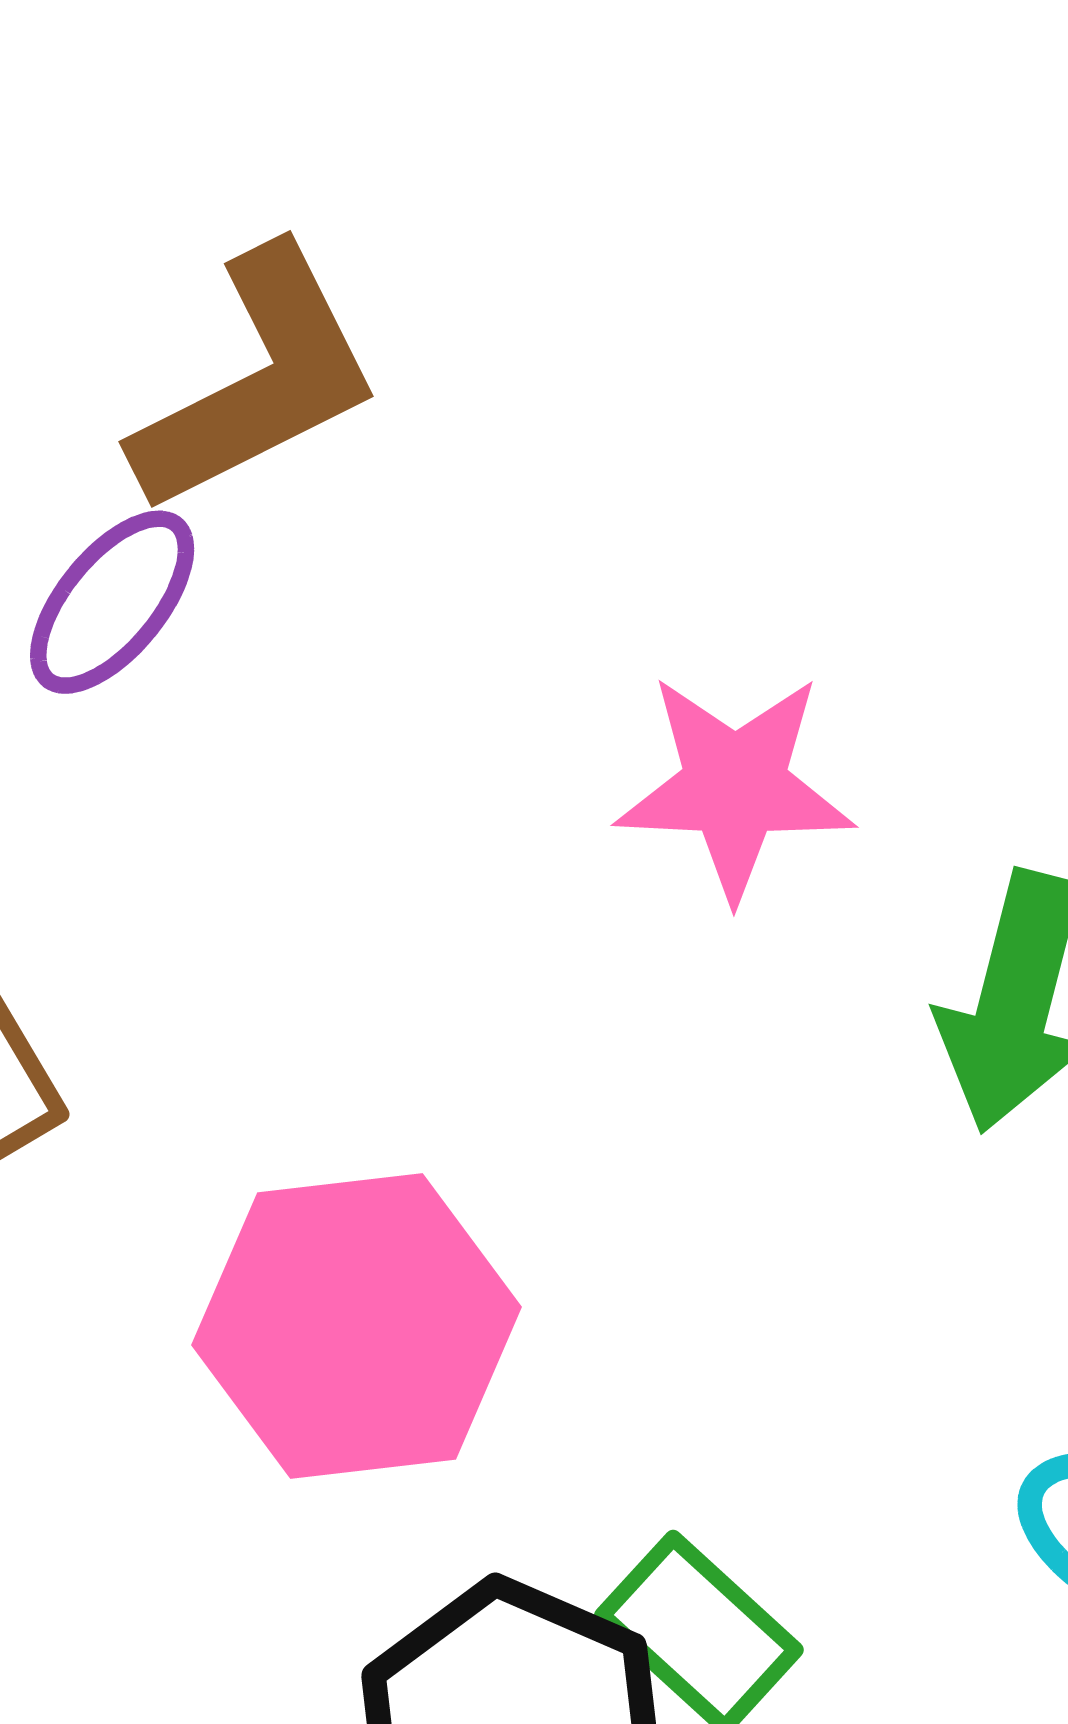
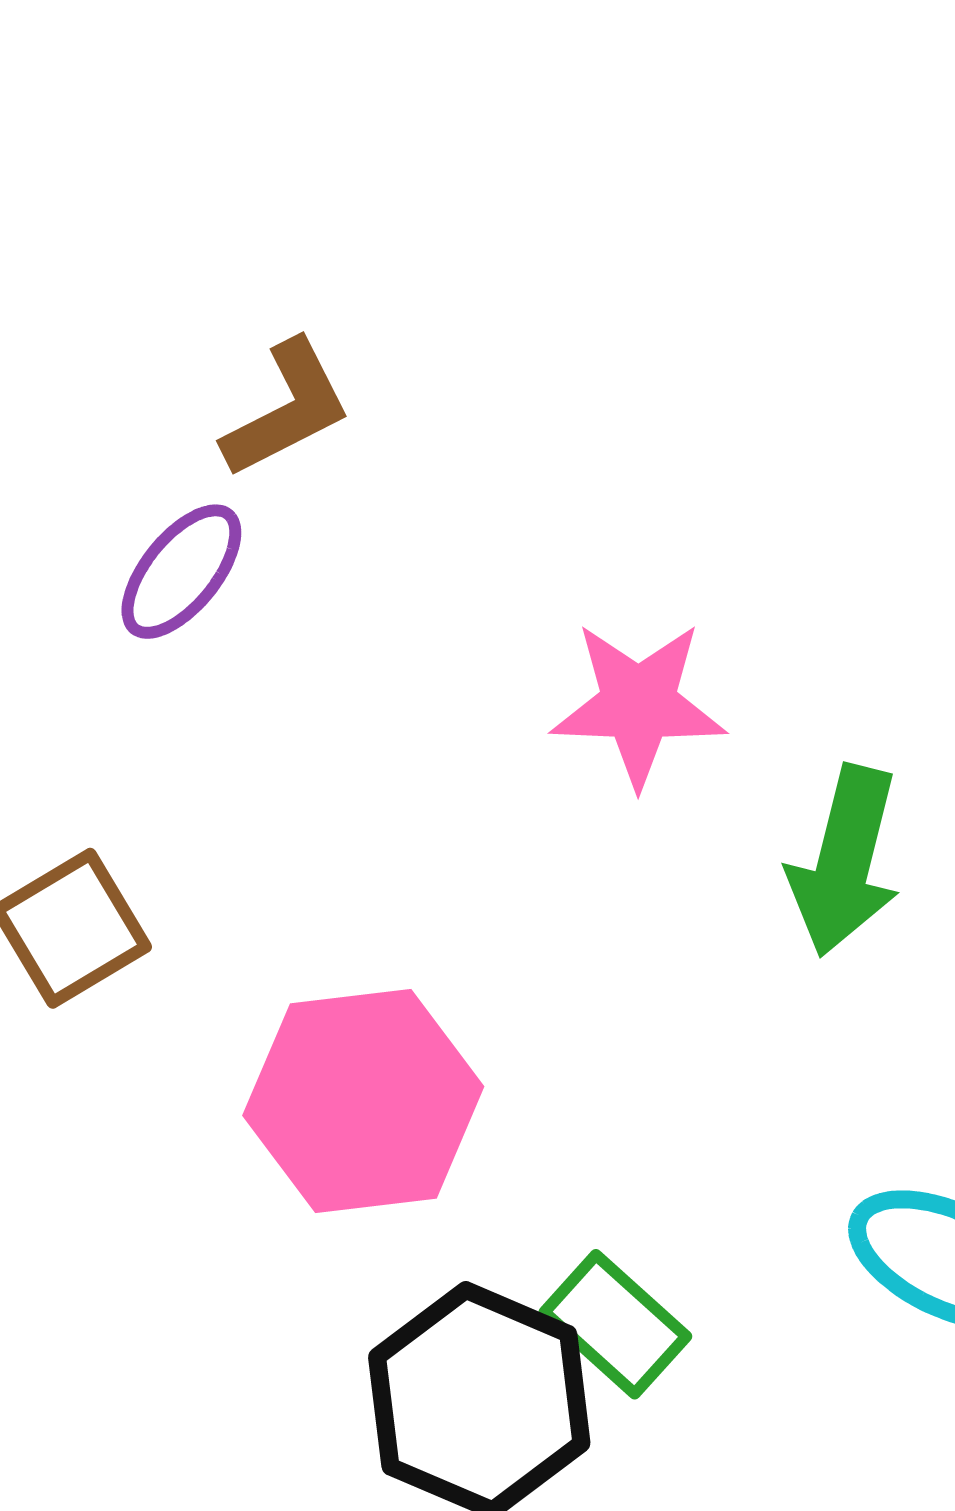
brown L-shape: (257, 381) -> (287, 409), size x0.7

